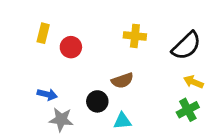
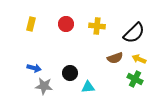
red circle: (71, 47) -> (66, 24), moved
brown semicircle: (122, 81) -> (115, 58), moved
green cross: (188, 110) -> (135, 79), turned -35

